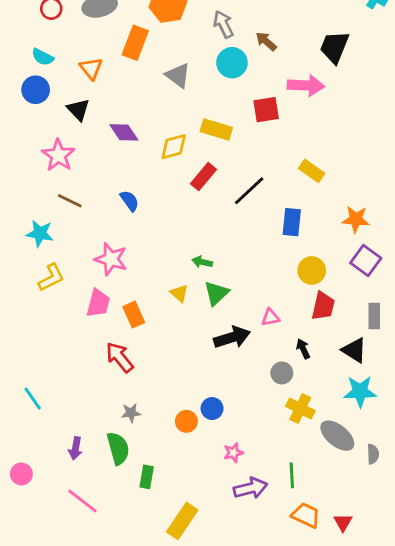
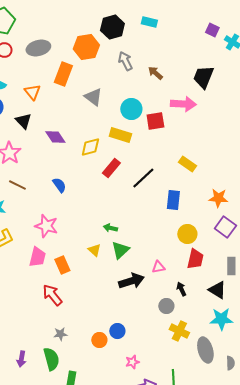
cyan circle: (232, 63) -> (131, 109), moved
gray ellipse: (337, 436) -> (205, 350), turned 35

